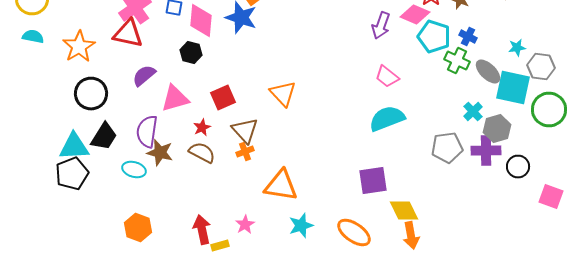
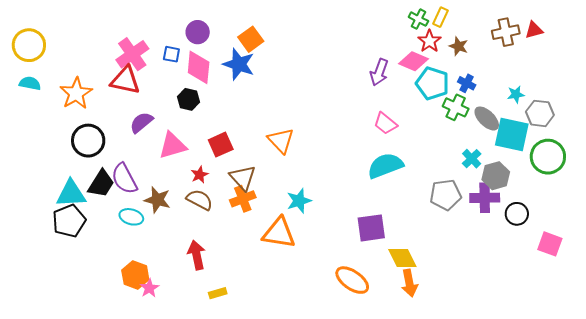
purple semicircle: (147, 132) -> (124, 179), moved, turned -36
orange cross: (245, 152) -> (243, 199), size x1.4
pink star: (245, 224) -> (149, 288), moved
cyan star: (301, 226) -> (299, 201), moved
red arrow: (202, 230) -> (197, 255), moved

